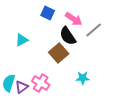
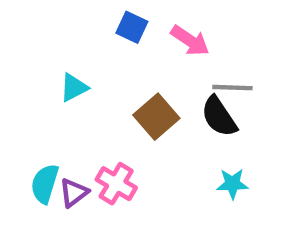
gray line: (94, 30) -> (232, 88), moved, turned 42
black semicircle: (68, 36) -> (219, 117), moved
cyan star: (83, 78) -> (232, 184), moved

